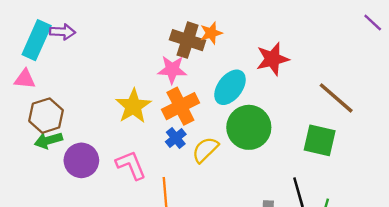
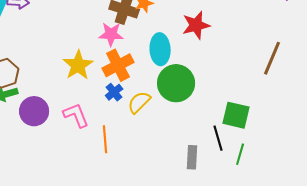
cyan ellipse: (230, 87) -> (160, 49), turned -40
brown line: (336, 98) -> (272, 58), moved, turned 72
green square: (320, 140) -> (236, 115), moved

